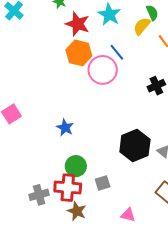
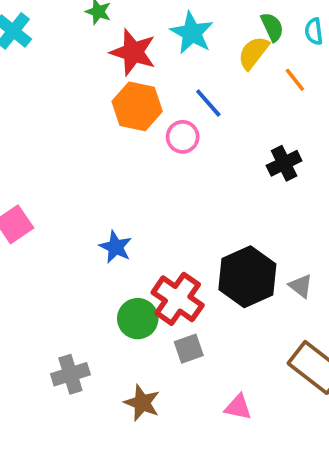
pink circle: (103, 70) -> (183, 137), size x0.6
red cross: (68, 188) -> (178, 299), moved, turned 32

